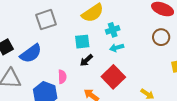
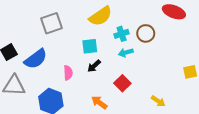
brown circle: (161, 37) -> (146, 33), moved
pink semicircle: (62, 77) -> (68, 73), moved
red square: (113, 77) -> (122, 83), size x0.7

